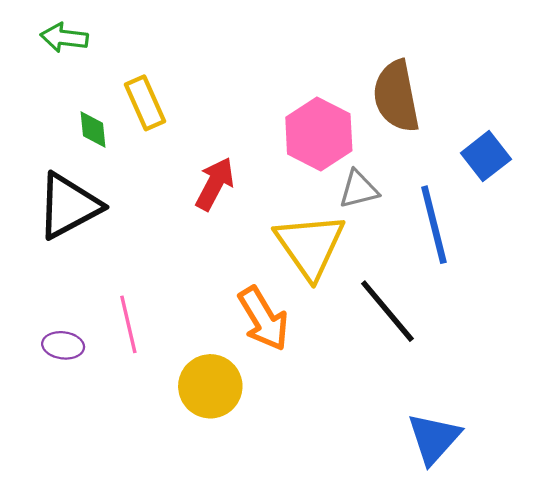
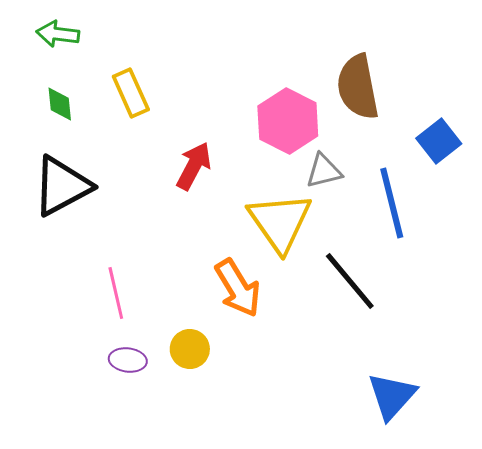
green diamond: (93, 130) -> (60, 104), moved
purple ellipse: (63, 345) -> (128, 360), moved
yellow circle: (210, 386) -> (190, 349), size x0.7

